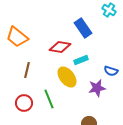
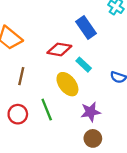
cyan rectangle: (81, 60) -> (84, 65), turned 64
purple star: (97, 88) -> (91, 112), moved

